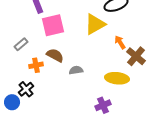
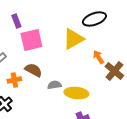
yellow ellipse: (117, 78) -> (76, 93), moved

